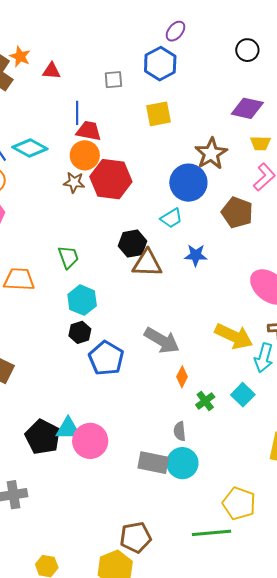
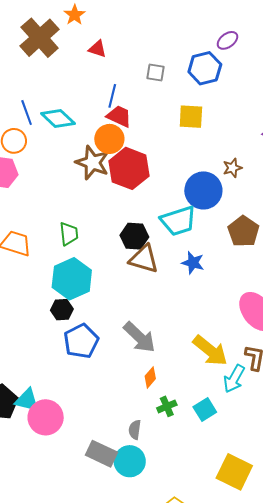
orange star: (20, 56) -> (75, 15), moved
brown star: (211, 154) -> (232, 168), size x0.6
brown star: (74, 182) -> (92, 163), size x1.6
cyan trapezoid: (171, 218) -> (178, 221), size x1.6
cyan hexagon: (82, 300) -> (72, 279), size x1.4

